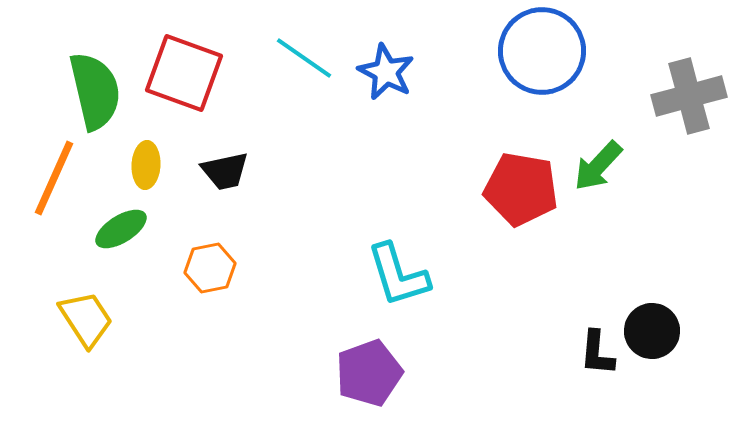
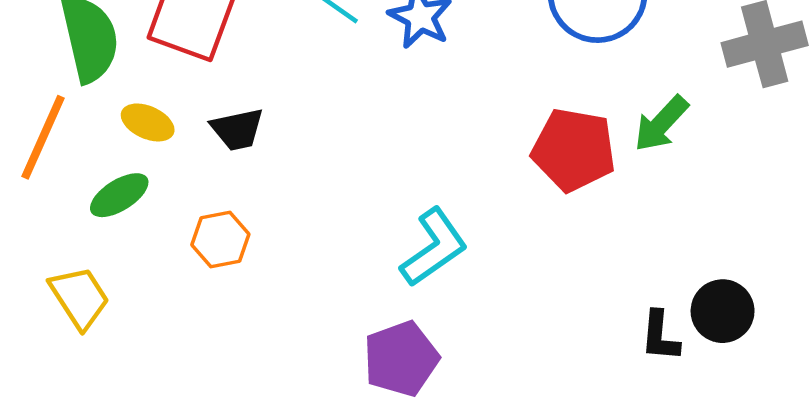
yellow ellipse: (146, 165) -> (148, 122), turned -69
cyan L-shape: (398, 275) -> (434, 247), turned -108

